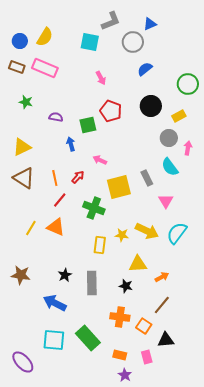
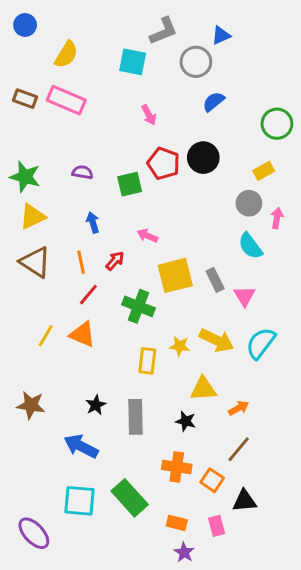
blue circle: (20, 41) -> (25, 25), moved
green star: (26, 102) -> (25, 177), moved, size x1.5
black circle: (151, 106) -> (203, 158), moved
blue arrow: (71, 144) -> (93, 222), moved
gray rectangle: (147, 178) -> (215, 280), moved

